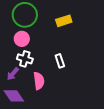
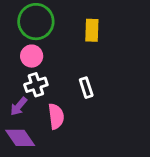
yellow rectangle: (64, 21) -> (92, 30), turned -70
white cross: (25, 59) -> (36, 85), turned -35

